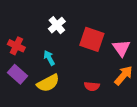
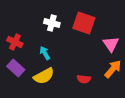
white cross: (57, 25) -> (52, 23), turned -35
red square: (92, 39) -> (84, 23), moved

